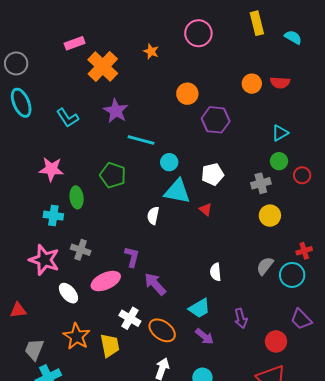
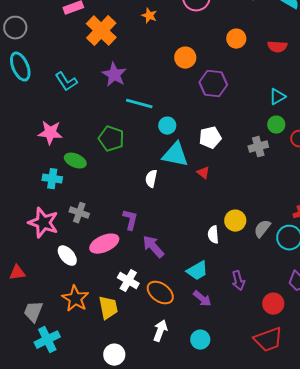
orange circle: (252, 84) -> (236, 39), moved
green ellipse: (77, 197) -> (75, 161), turned -60
yellow circle: (270, 216) -> (235, 221), moved

